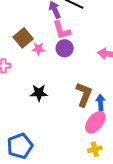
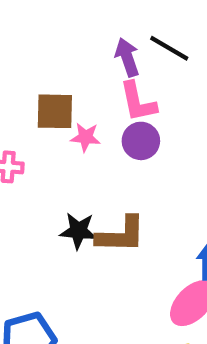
brown square: (23, 38) -> (55, 111), turned 36
brown L-shape: (84, 94) -> (121, 235), moved, turned 65

